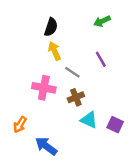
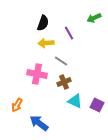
green arrow: (102, 21) -> (94, 18), moved
yellow arrow: (54, 51) -> (46, 43), turned -70
purple line: (101, 59) -> (69, 33), moved

